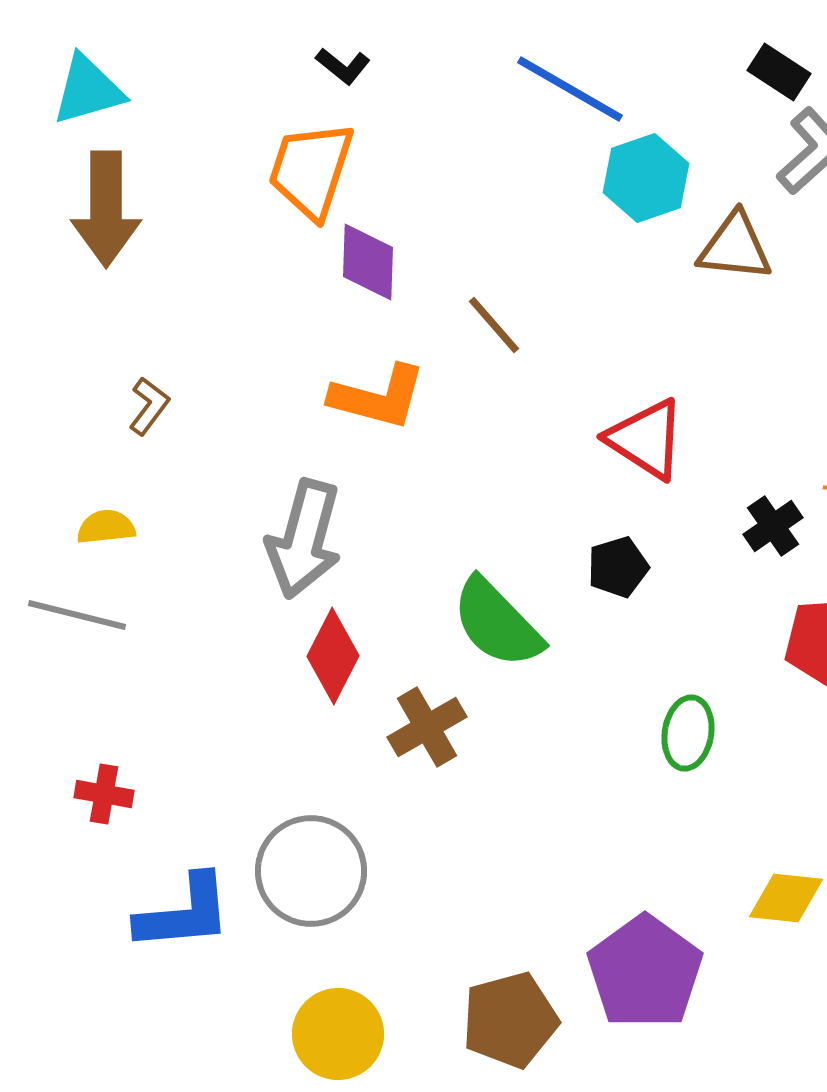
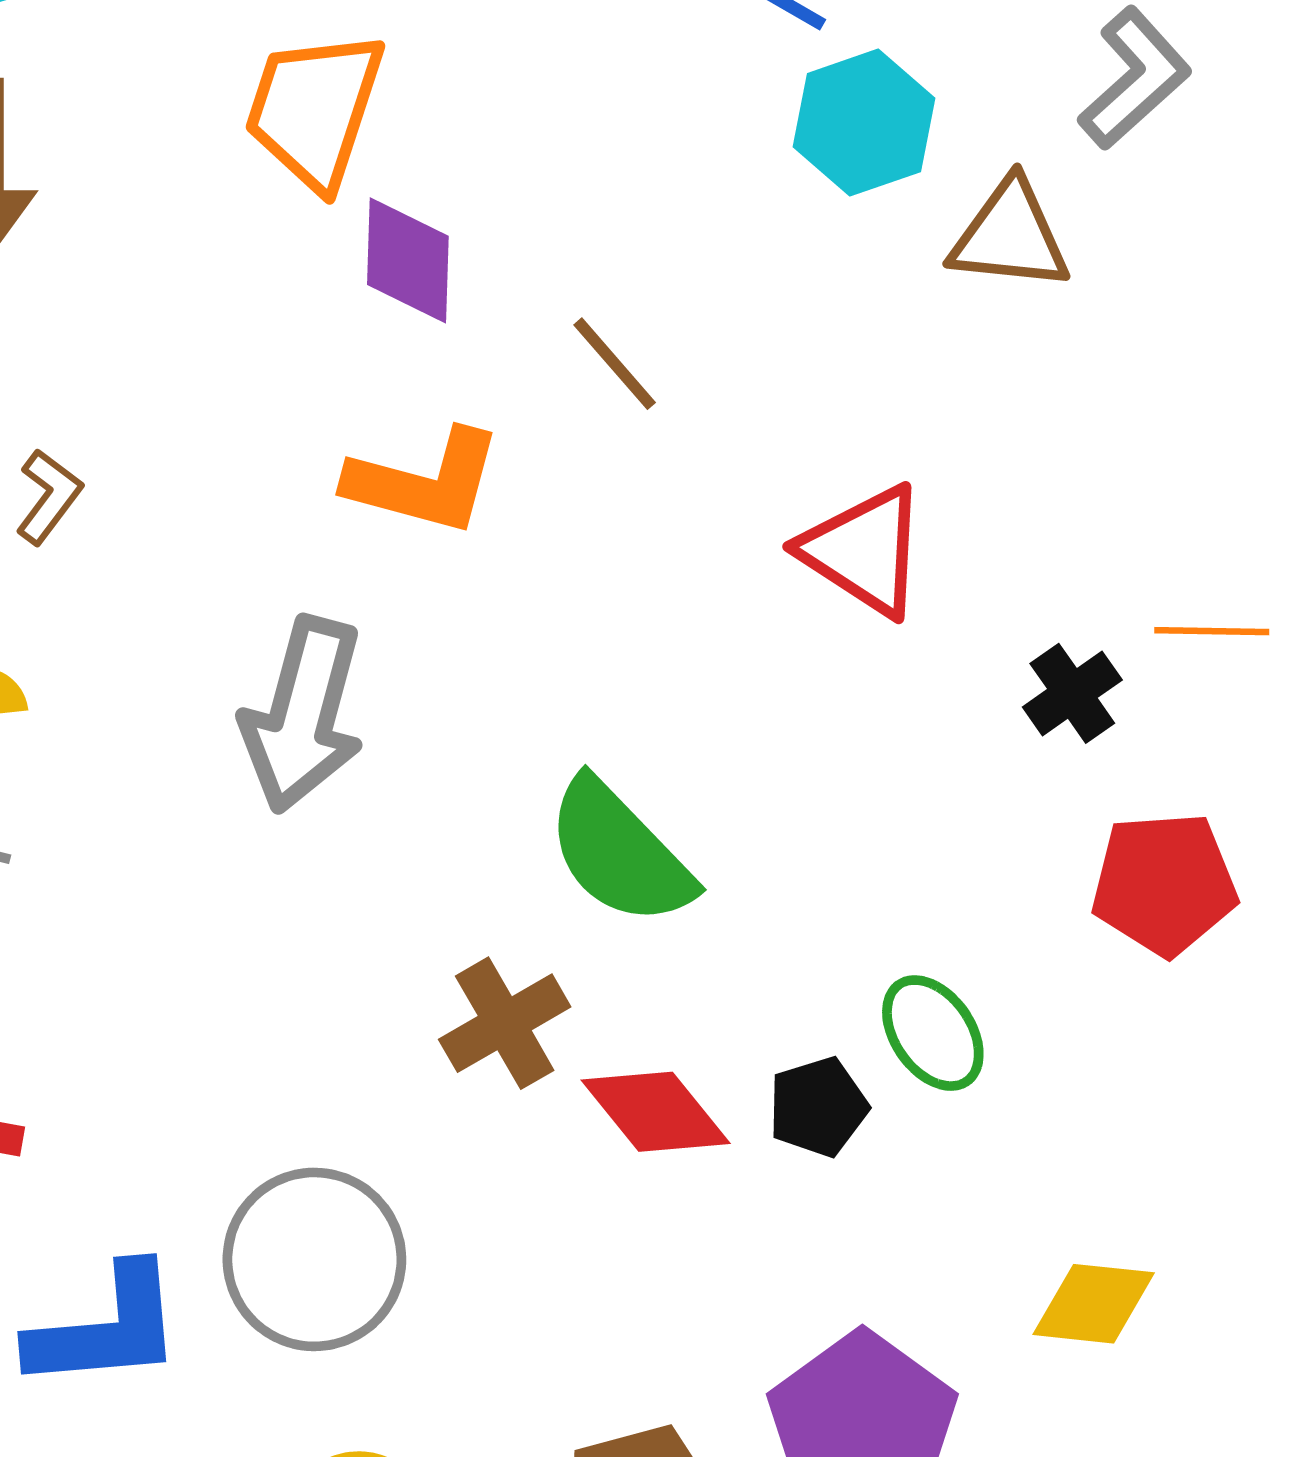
black pentagon: (618, 567) -> (818, 1107), moved
red diamond: (333, 656) -> (656, 1112), moved, turned -66
green ellipse: (688, 733) -> (933, 1033), turned -44

